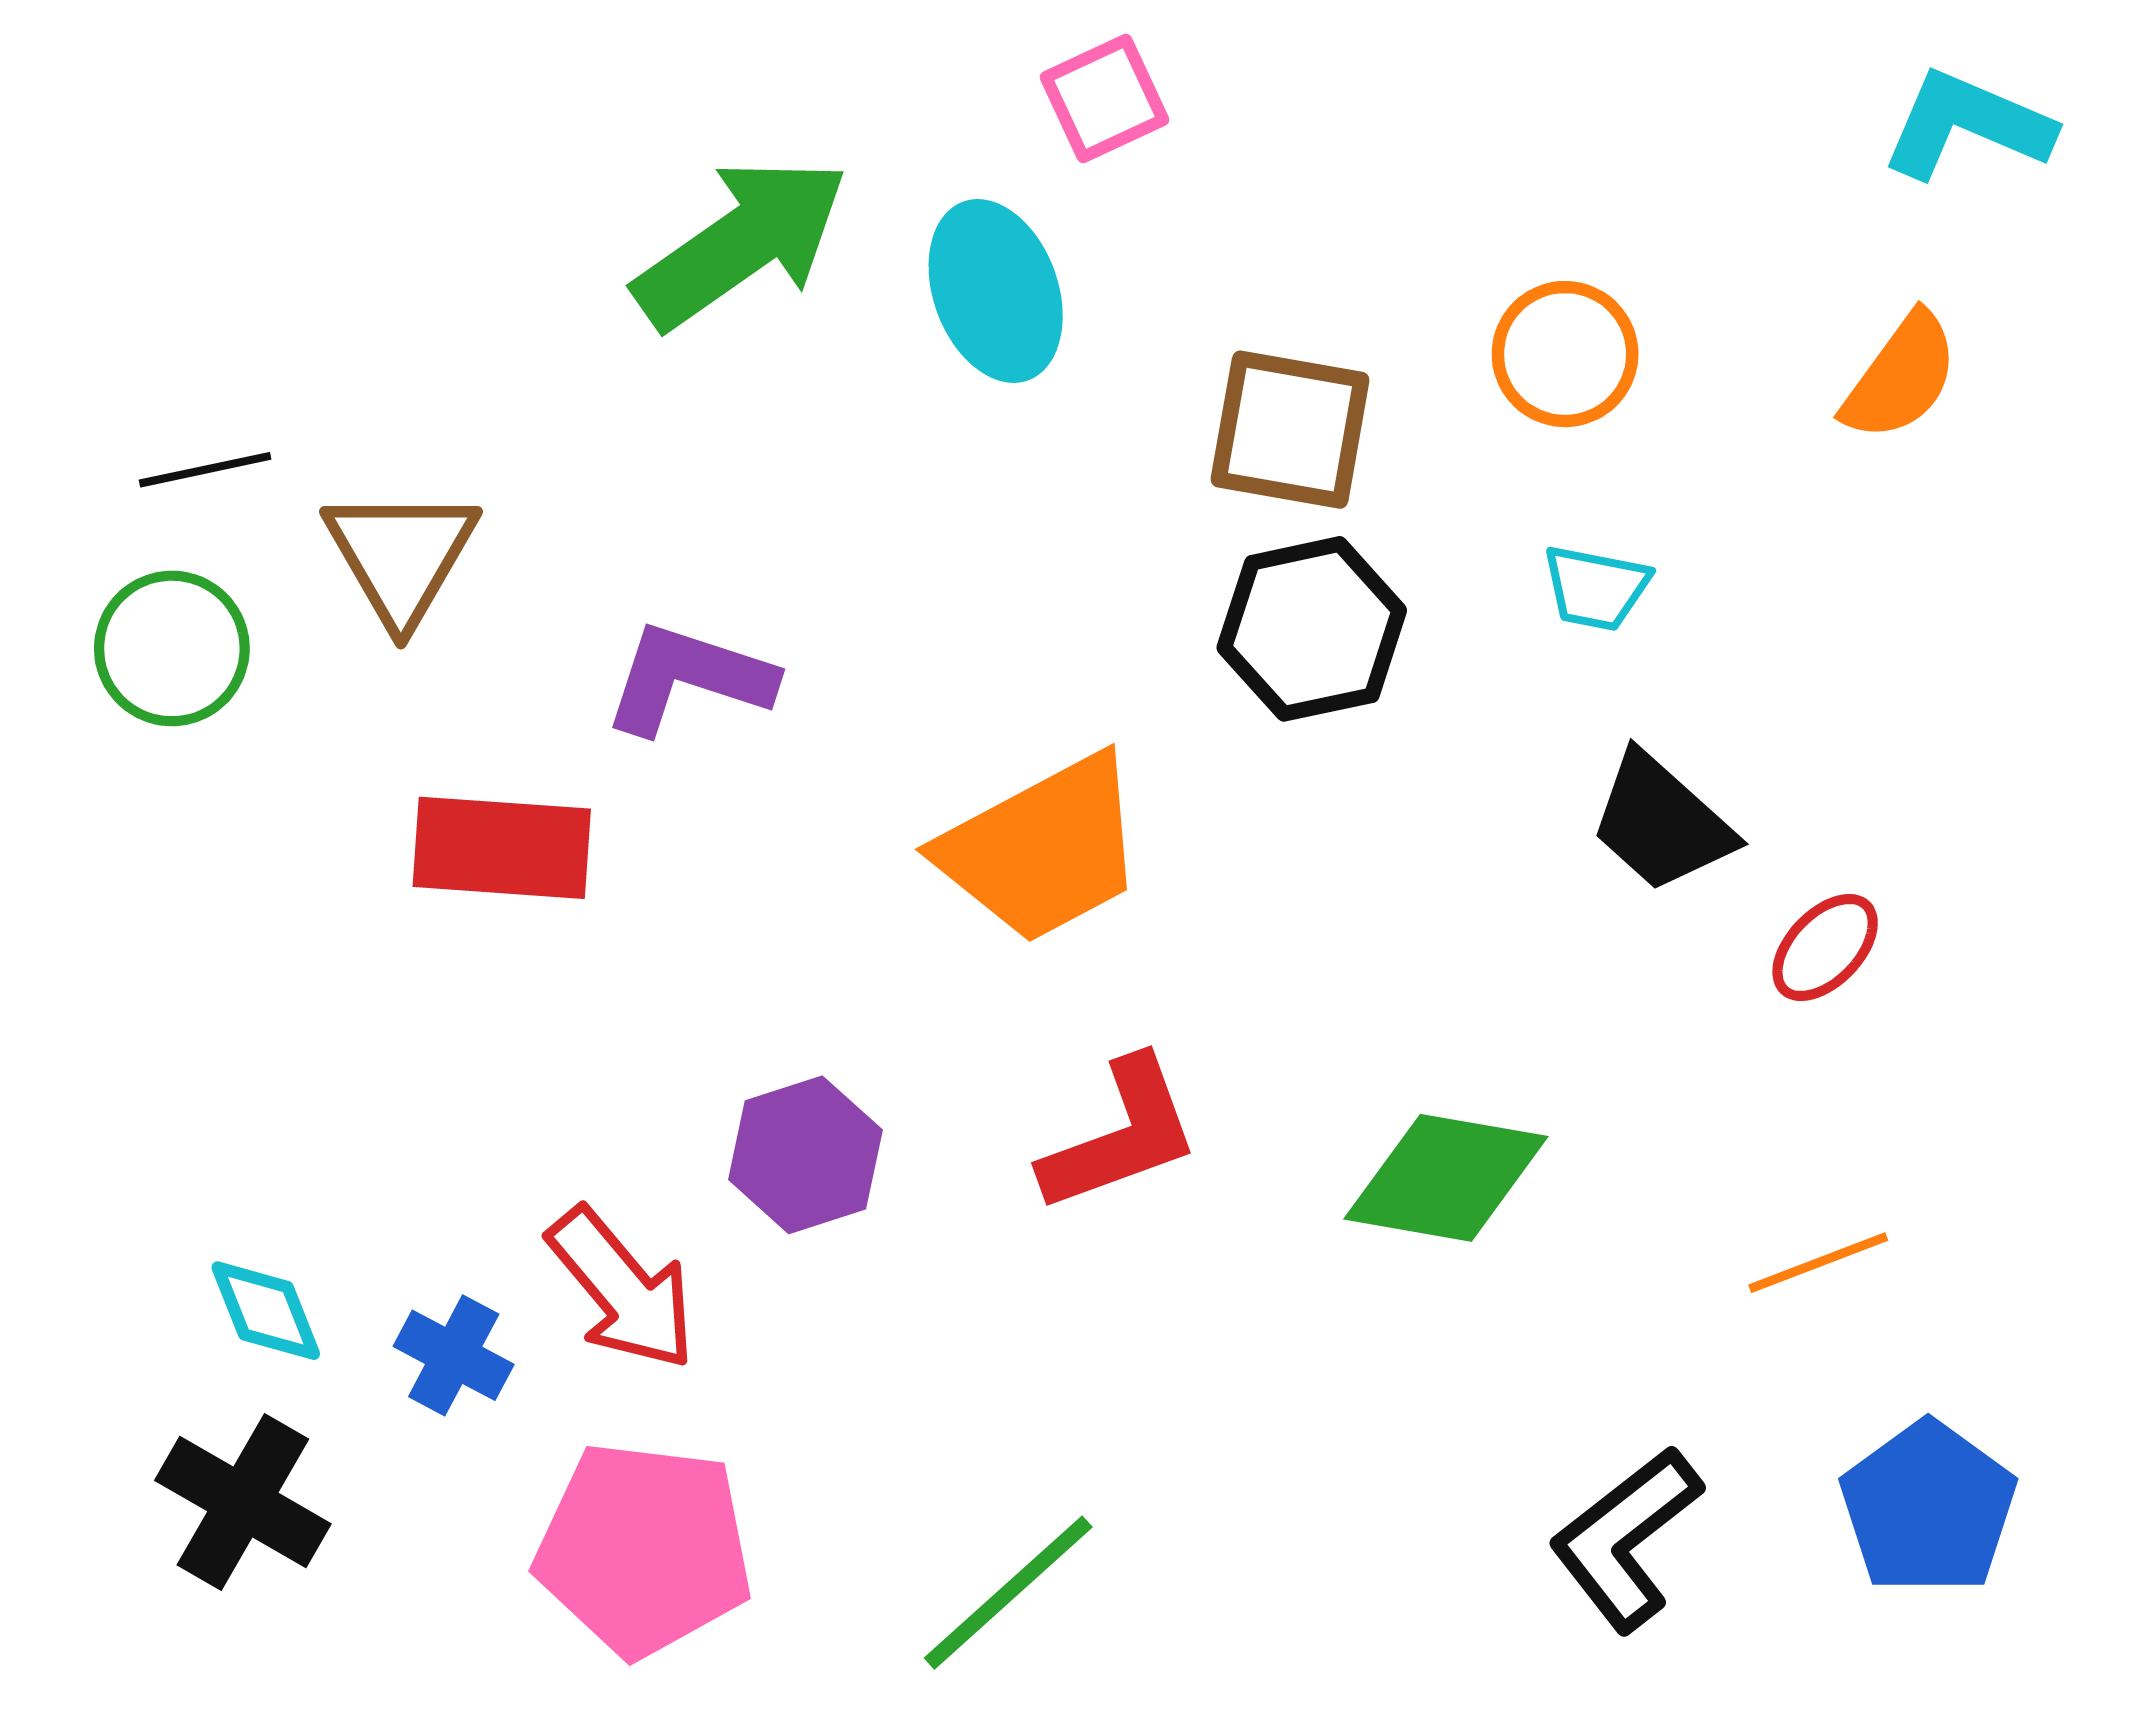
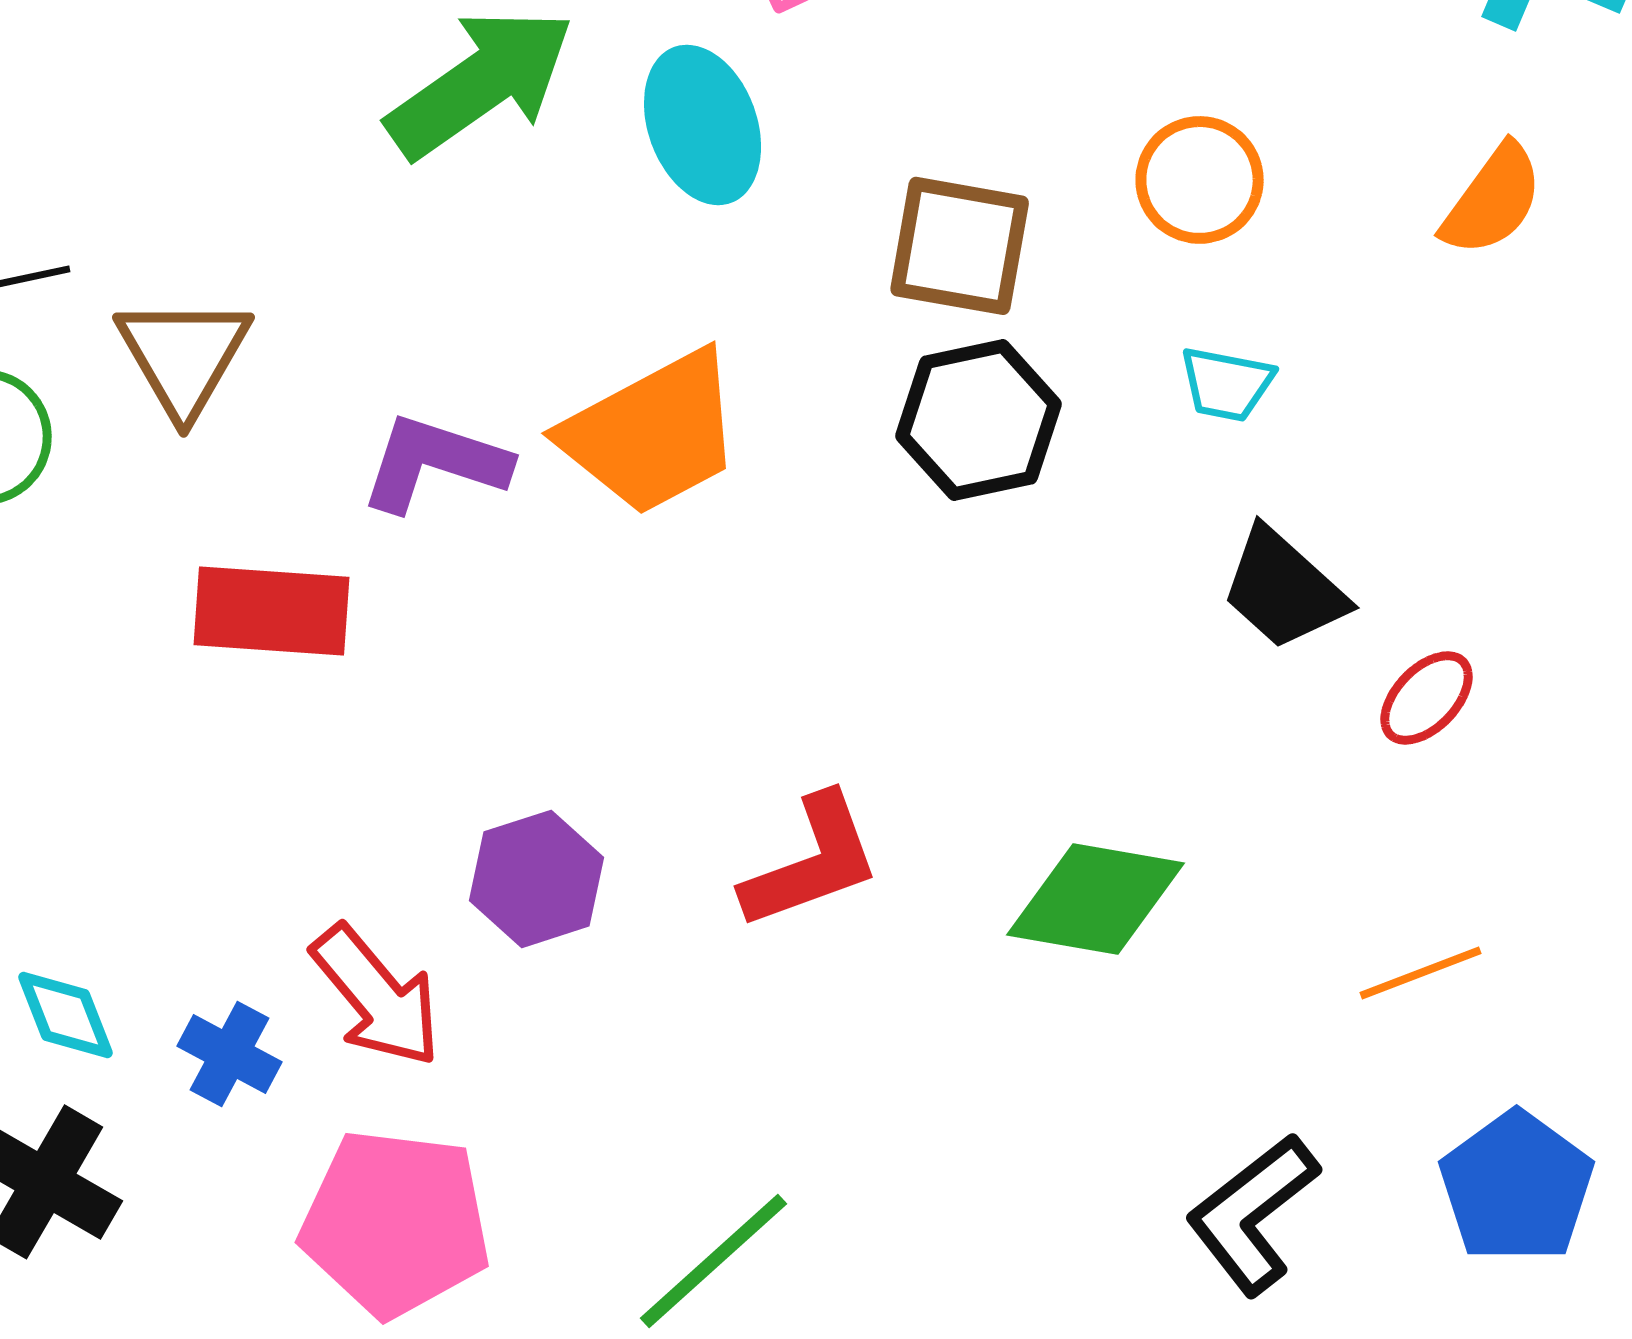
orange trapezoid: (1043, 849) -> (653, 433), moved

